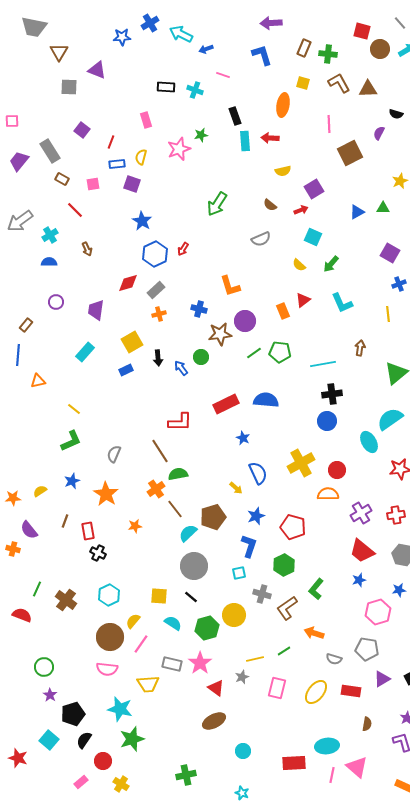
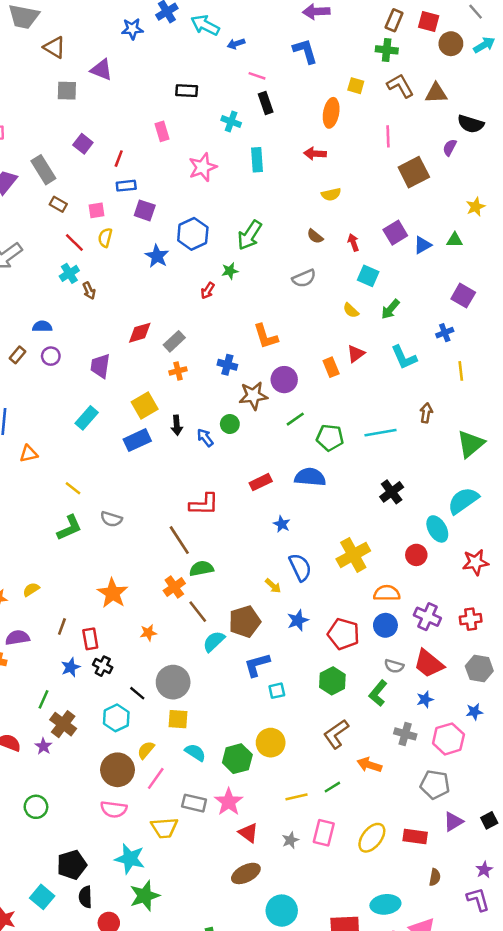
brown rectangle: (304, 48) -> (394, 20), moved
brown triangle: (59, 52) -> (55, 47), turned -30
cyan cross: (195, 90) -> (231, 121), moved
black semicircle: (396, 114) -> (471, 124), size x1.5
black rectangle: (235, 116) -> (266, 103), moved
green star: (201, 135) -> (230, 271), moved
cyan rectangle: (245, 141) -> (257, 160), moved
yellow semicircle: (141, 157) -> (105, 238), moved
purple square: (314, 189) -> (395, 233), moved
red arrow: (301, 210) -> (353, 243), turned -88
cyan cross: (50, 235) -> (69, 273), moved
blue hexagon: (155, 254) -> (193, 234), moved
blue semicircle: (49, 262) -> (42, 326), moved
blue cross: (399, 284) -> (445, 333), moved
brown rectangle: (26, 325) -> (17, 355), moved
green pentagon: (280, 352) -> (330, 438), moved
blue rectangle: (126, 370) -> (137, 440), size x1.5
black cross: (332, 394) -> (392, 492), moved, turned -30
red rectangle: (226, 404) -> (261, 482), size x0.7
blue circle: (327, 421) -> (385, 625), moved
gray semicircle: (114, 454) -> (111, 519), moved, turned -96
red circle: (337, 470) -> (416, 555), moved
blue star: (72, 481) -> (71, 667), moved
purple cross: (361, 513) -> (427, 617), turned -35
purple semicircle: (29, 530) -> (17, 638), turned 120
blue L-shape: (249, 546) -> (257, 665), moved, turned -125
gray circle: (194, 566) -> (173, 682), moved
green line: (37, 589) -> (43, 699), moved
green L-shape: (316, 589) -> (378, 693), moved
gray cross: (262, 594) -> (405, 734), moved
black line: (191, 597) -> (137, 693), moved
gray semicircle: (334, 659) -> (394, 666), moved
gray star: (242, 677) -> (290, 840), moved
purple star: (50, 695) -> (43, 746), moved
black semicircle: (84, 740) -> (85, 897), turned -36
cyan circle: (243, 751) -> (282, 911), size x1.6

